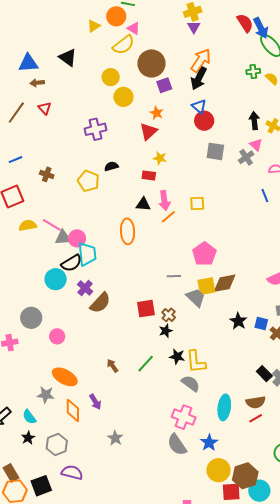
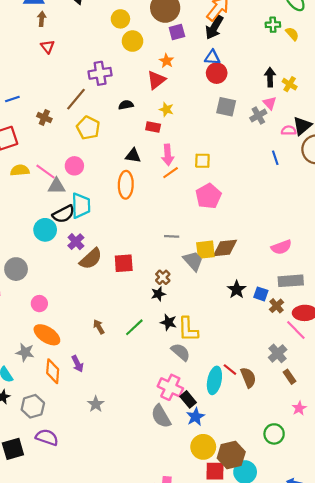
brown arrow: (37, 83) -> (42, 19), turned 96
blue triangle: (199, 106) -> (212, 57), turned -42
brown line: (16, 113) -> (76, 99), moved
black semicircle: (111, 166) -> (126, 105), moved
black triangle: (143, 204) -> (133, 156), moved
pink circle: (77, 238) -> (74, 166), moved
pink pentagon: (204, 254) -> (208, 196), moved
red square: (146, 309) -> (124, 263), moved
pink circle: (57, 336) -> (39, 304), moved
black rectangle: (264, 374) -> (188, 399), moved
brown semicircle: (256, 402) -> (248, 377), turned -108
red line: (256, 418) -> (230, 370), moved, turned 64

